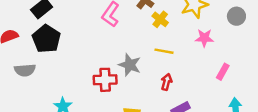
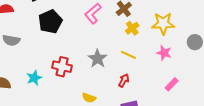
black pentagon: (46, 39) -> (50, 22), moved
red cross: (105, 80) -> (62, 67), moved

